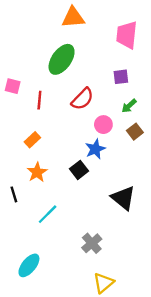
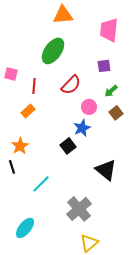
orange rectangle: (32, 140) -> (28, 111), moved
orange star: (37, 172) -> (20, 146), moved
gray cross: (92, 243) -> (79, 209), size x1.4

